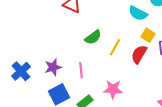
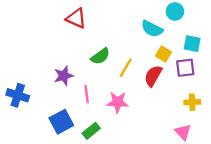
purple star: (53, 67) -> (64, 76), moved
blue cross: (21, 71) -> (18, 95), turned -30
pink star: (113, 89) -> (118, 102), moved

